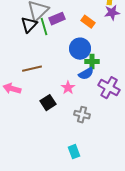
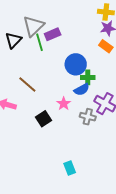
orange rectangle: (88, 22) -> (106, 46), moved
black triangle: (29, 25) -> (13, 40), moved
brown line: (32, 69) -> (27, 84), turned 54
gray cross: (82, 115) -> (88, 117), moved

